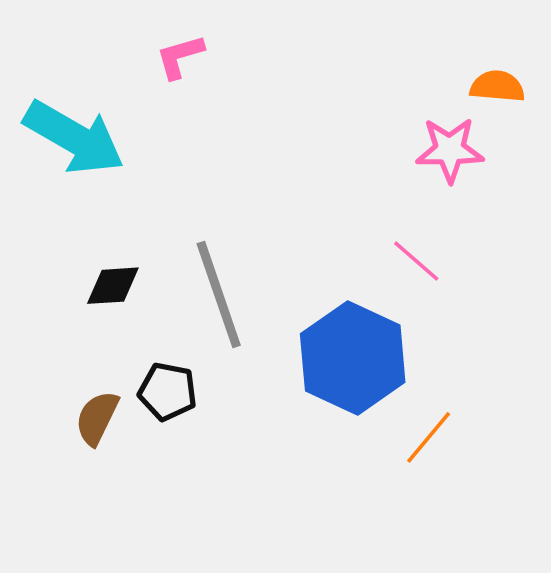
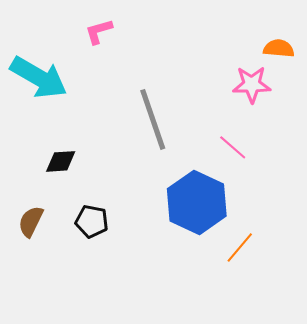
gray line: (219, 295) -> (153, 119), moved
brown semicircle: (97, 418) -> (31, 221), moved

